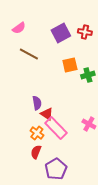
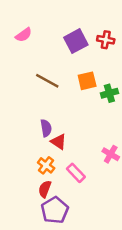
brown line: (29, 54) -> (47, 81), moved
pink rectangle: (56, 128) -> (76, 173), moved, size x0.7
purple pentagon: (56, 169) -> (55, 210), moved

